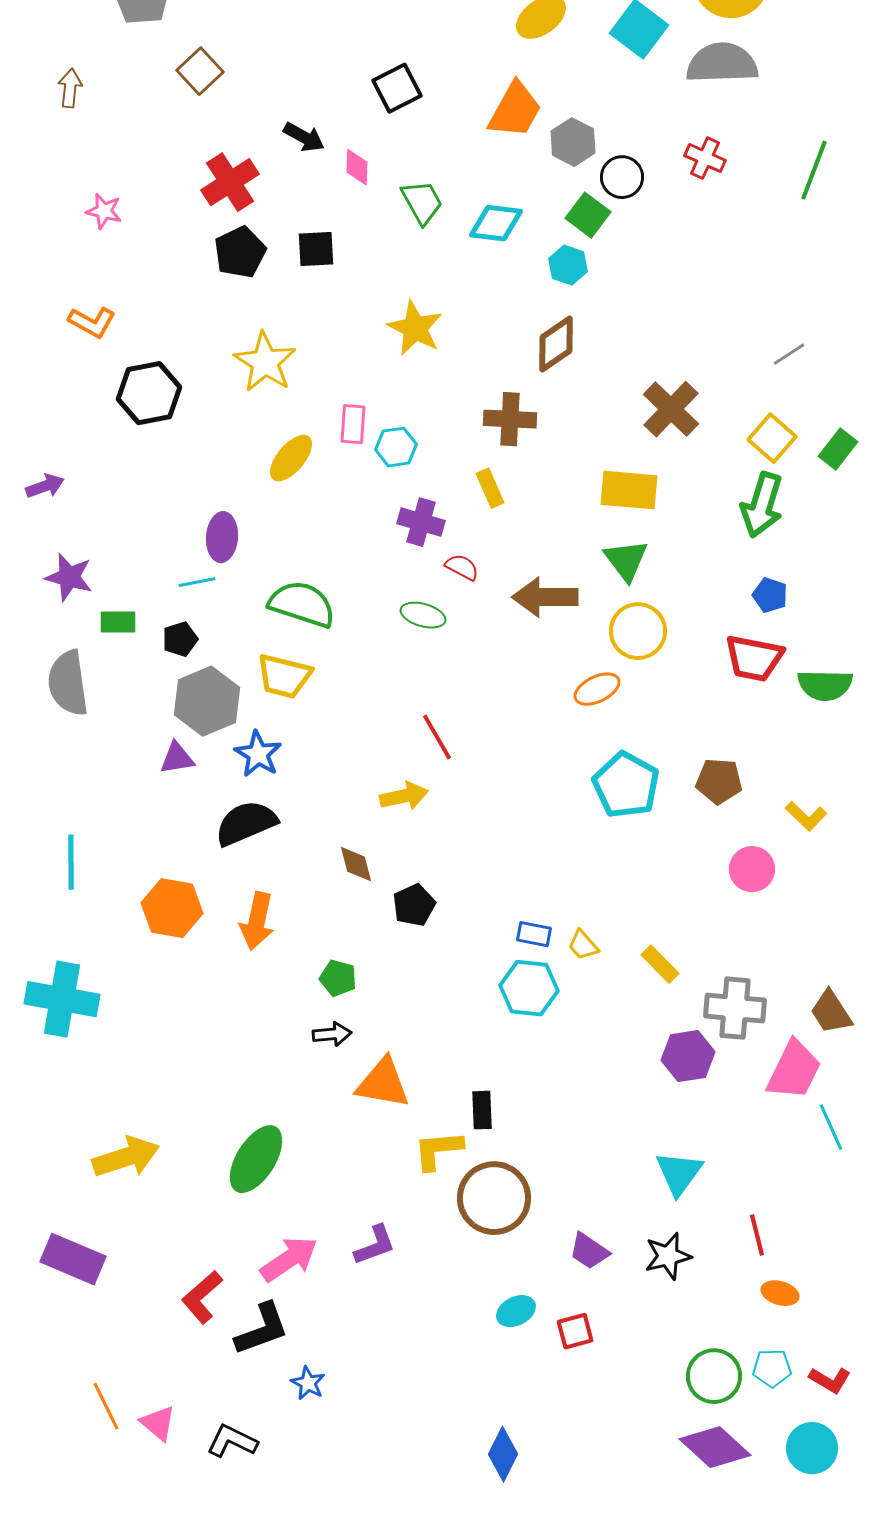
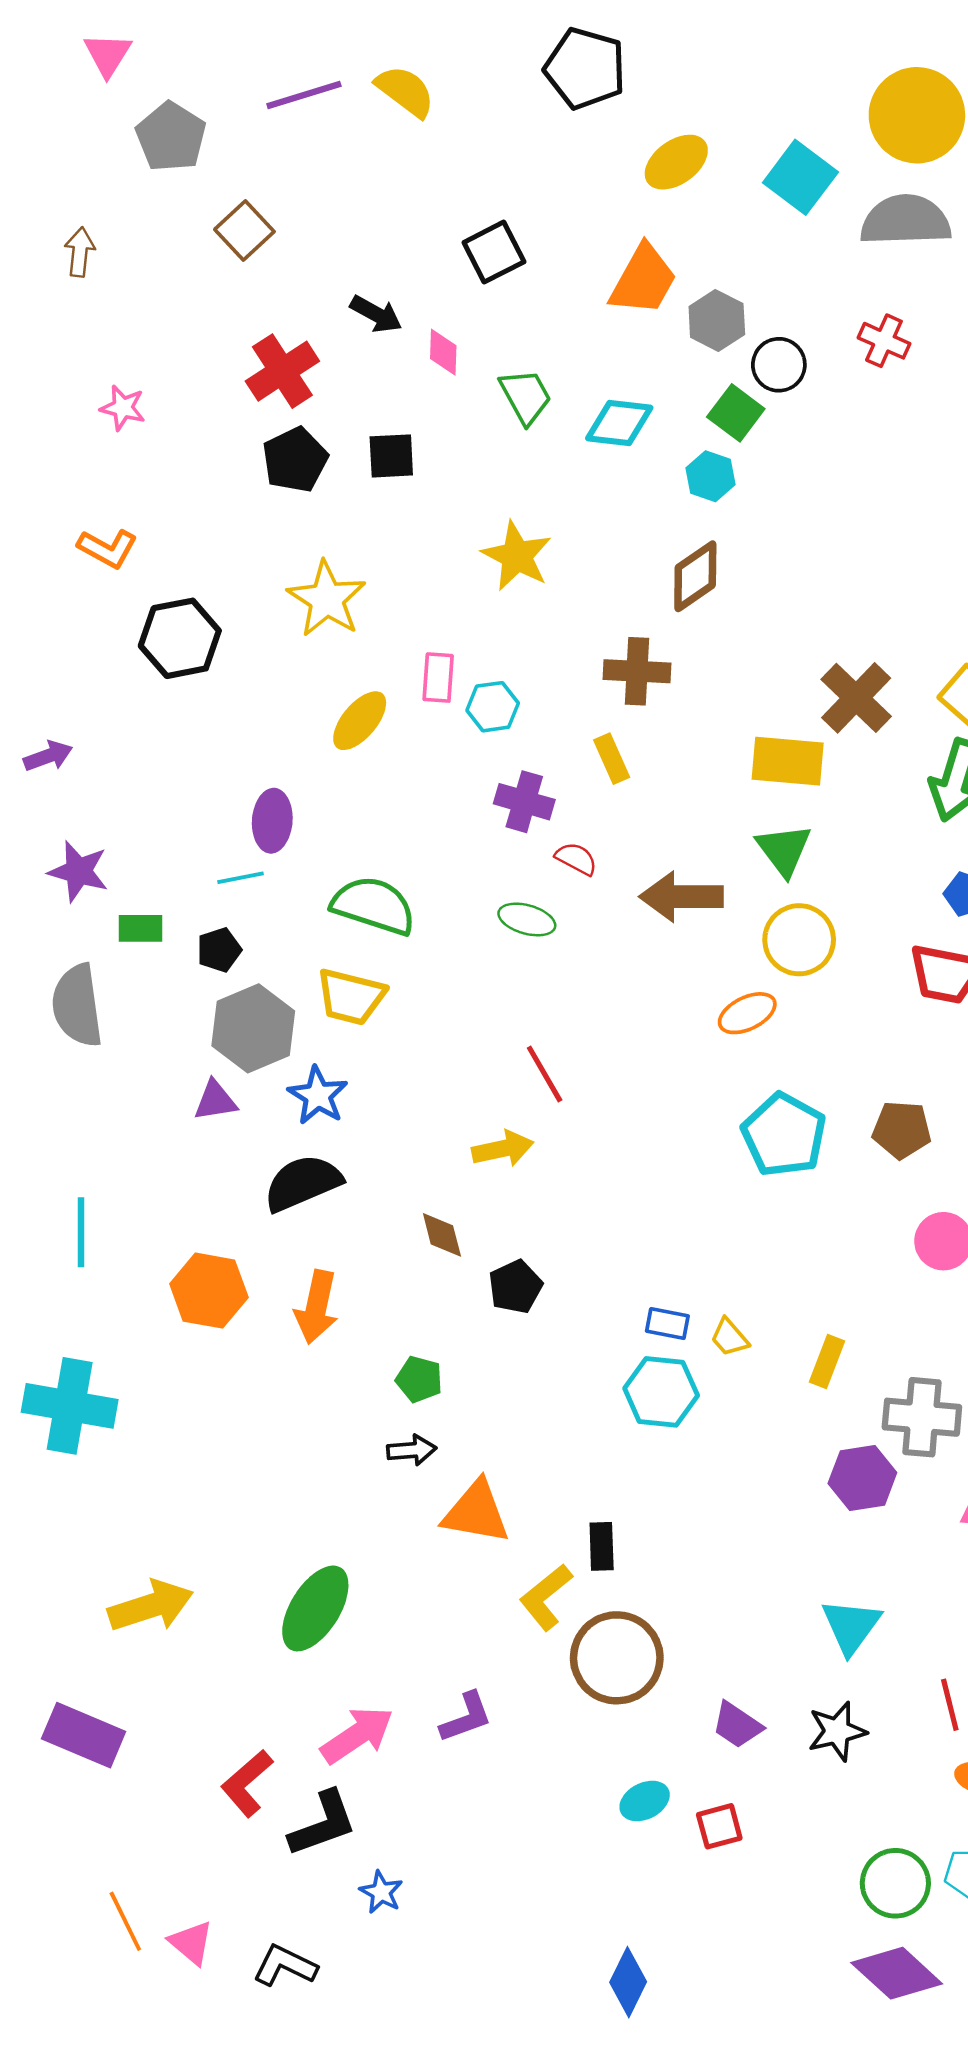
brown cross: (671, 409) -> (856, 698), moved
yellow rectangle: (660, 964) -> (827, 1361), turned 66
yellow L-shape: (438, 1150) -> (546, 1597), turned -34

